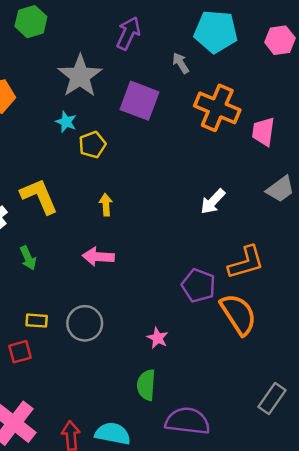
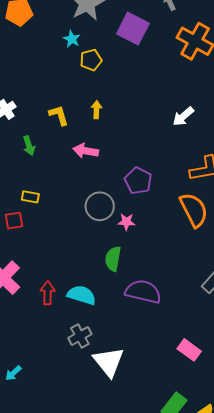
yellow L-shape: (39, 196) -> (59, 115), moved, size x0.7
purple pentagon: (198, 285) -> (138, 181), moved
gray circle: (85, 323) -> (100, 206), moved
pink star: (158, 338) -> (126, 222), turned -30

